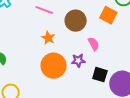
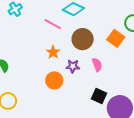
purple star: (78, 61) -> (73, 66), moved
orange circle: (53, 66) -> (54, 80), size x0.7

